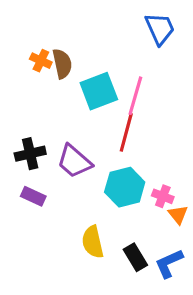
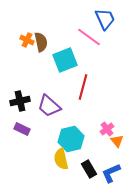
pink line: (135, 96) -> (89, 37), moved, turned -70
cyan hexagon: (125, 187) -> (71, 139), moved
pink cross: (163, 196) -> (107, 129), turned 32

